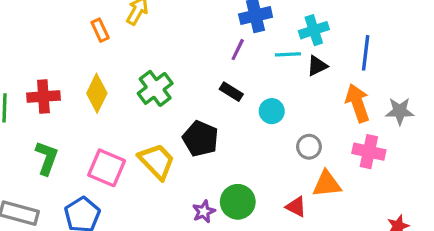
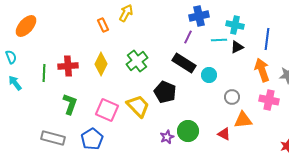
cyan cross: (314, 30) -> (235, 25), turned 30
black rectangle: (231, 92) -> (184, 63), size x1.6

